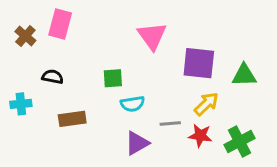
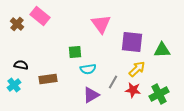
pink rectangle: (60, 24) -> (40, 16), turned -66
black semicircle: (53, 77) -> (21, 65), moved
cyan cross: (21, 104) -> (14, 85), moved, turned -32
gray line: (170, 123) -> (113, 82), turned -56

